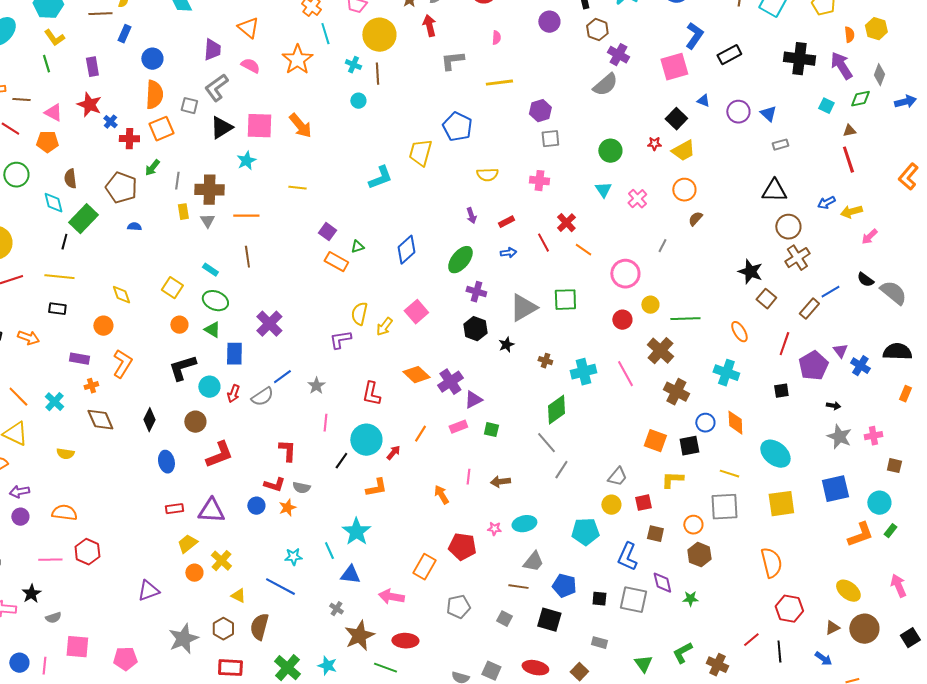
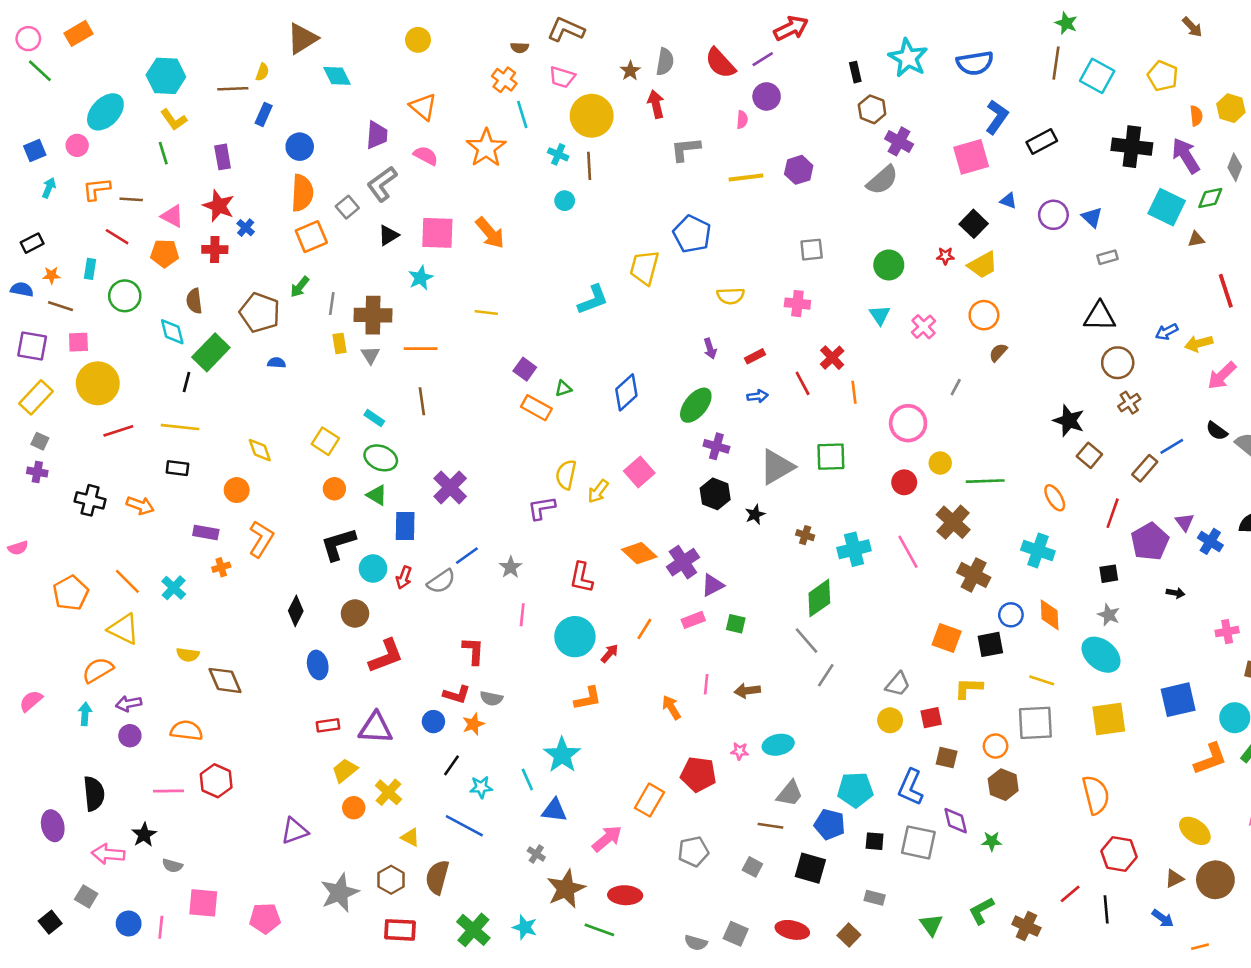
purple circle: (549, 22) -> (767, 96), moved
gray square: (189, 106) -> (347, 207), turned 36
cyan square: (826, 106) -> (1167, 207), size x1.8
purple hexagon: (540, 111) -> (799, 170), moved
black triangle: (221, 128) -> (388, 235), size x0.7
red cross: (129, 139) -> (215, 250), moved
red line: (848, 160) -> (1226, 291), moved
pink arrow: (869, 237) -> (1222, 376), size x1.4
orange line: (583, 250) -> (854, 392), turned 48
brown cross: (797, 258) -> (1129, 403), size x0.7
brown diamond: (100, 420) -> (225, 680), moved
gray star: (839, 437) -> (1109, 615), moved, size x0.7
black line: (341, 461) -> (451, 765), moved
cyan pentagon: (585, 532) -> (855, 790), moved
pink arrow: (391, 597) -> (607, 839), turned 130
gray semicircle: (53, 618) -> (172, 866), turned 35

